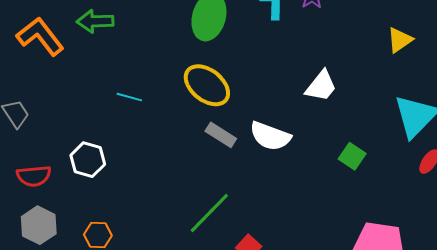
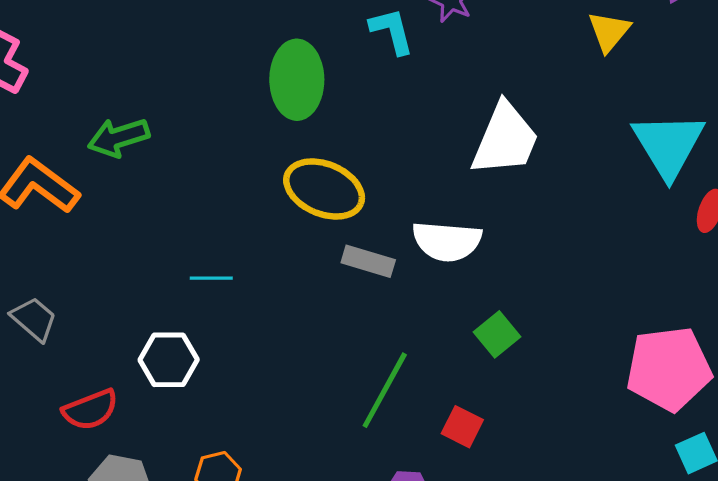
white trapezoid: (321, 86) -> (505, 139), size x1.4
cyan line: (129, 97) -> (211, 278), moved
green square: (352, 156) -> (497, 334), moved, turned 32

